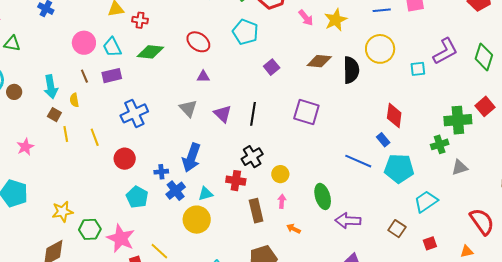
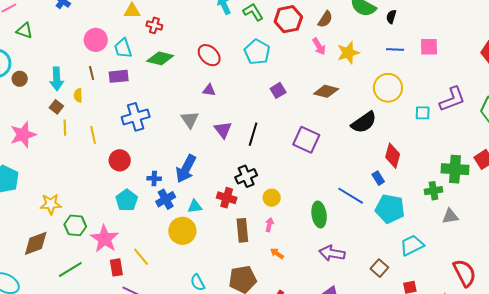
black semicircle: (351, 70) -> (364, 122), moved, turned 48
pink star: (25, 147) -> (23, 135), size x1.5
green ellipse: (323, 196) -> (319, 214), moved

